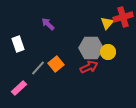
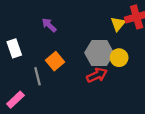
orange square: (56, 64) -> (55, 61), moved
gray line: (38, 68) -> (38, 76), turned -56

